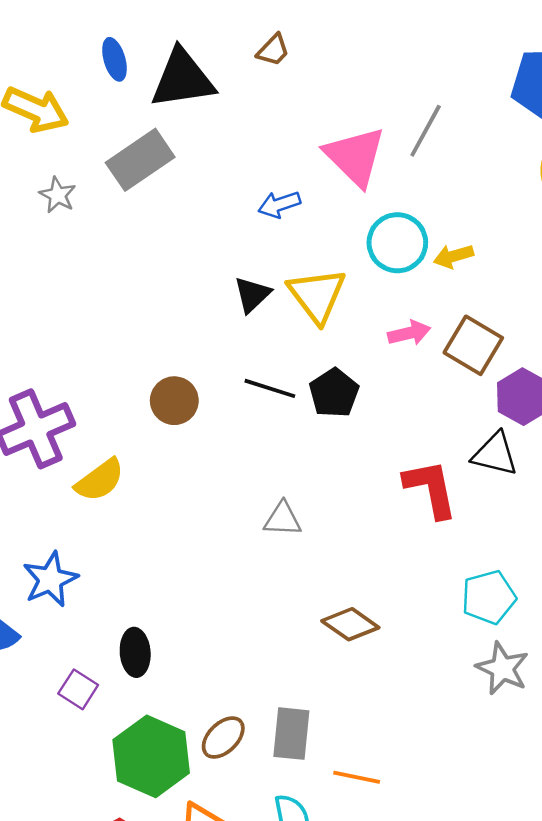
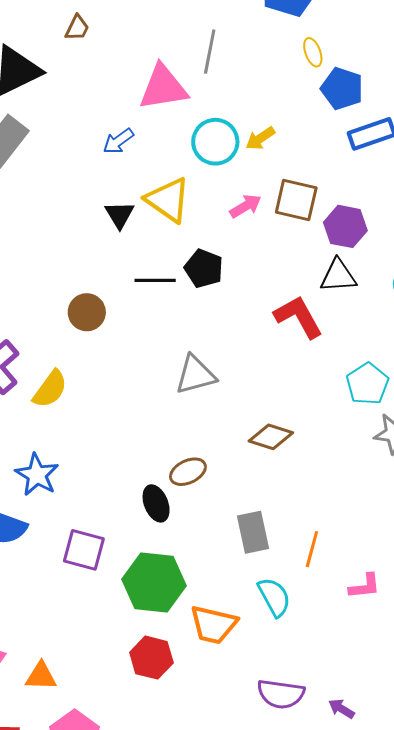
pink triangle: (355, 156) -> (163, 87), turned -36
gray triangle: (283, 519) -> (196, 375), size x1.4
black ellipse: (135, 652) -> (156, 503), moved
purple square: (78, 689) -> (84, 550), size x1.4
brown ellipse: (223, 738) -> (188, 472), moved, turned 36
orange line: (357, 777) -> (312, 549), turned -69

